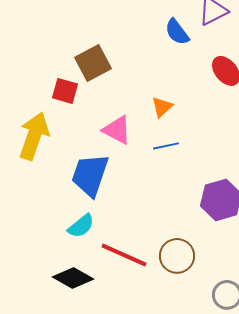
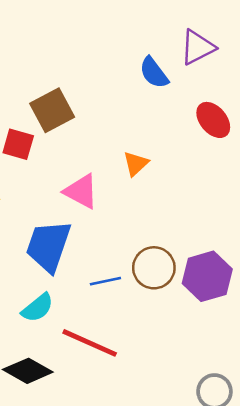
blue line: (166, 146) -> (105, 281), moved
brown circle: (177, 256) -> (154, 268), moved

